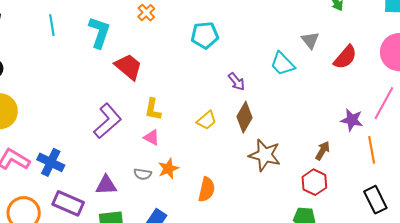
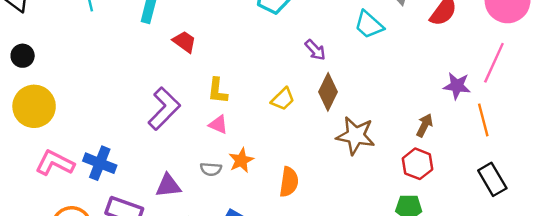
red trapezoid: (128, 67) -> (184, 42), size x0.7

